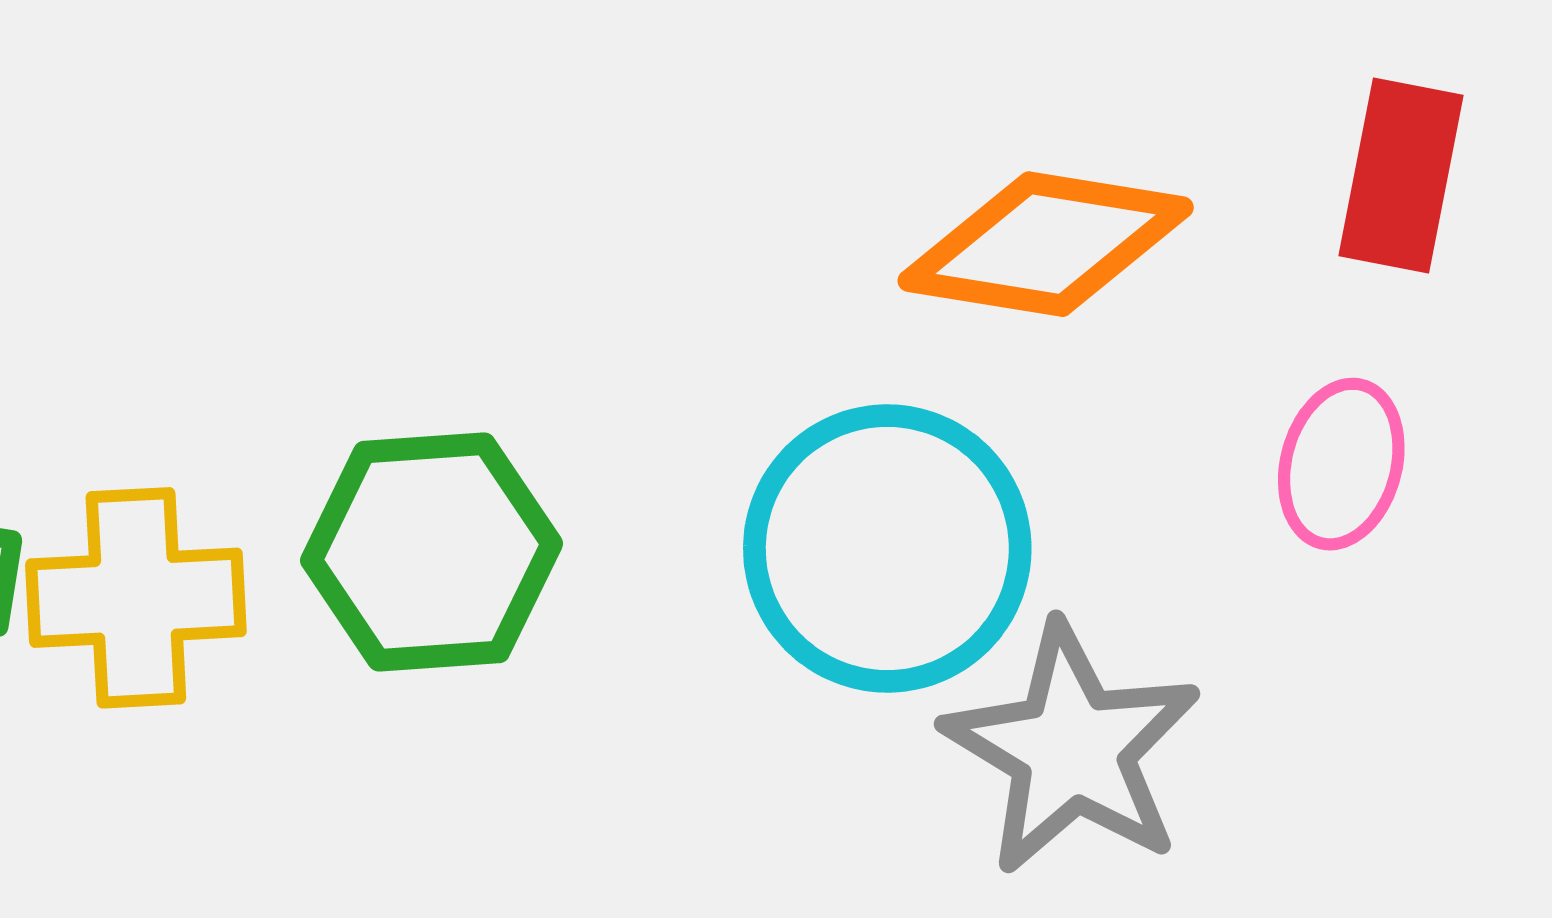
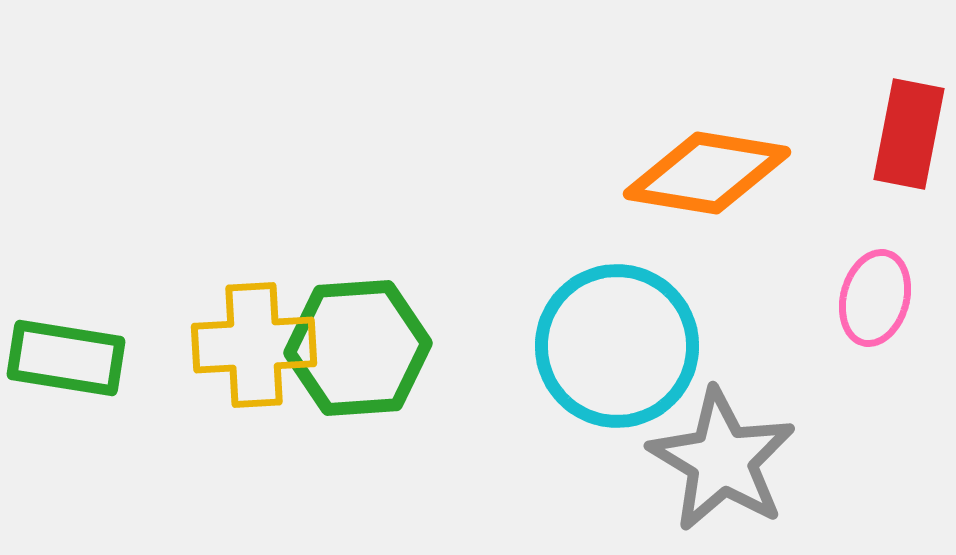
yellow cross: (136, 598) -> (254, 345), moved

